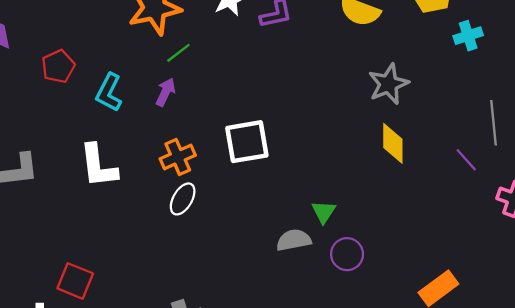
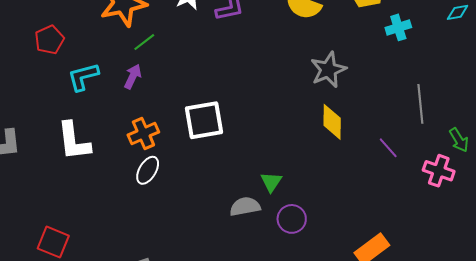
red pentagon: (58, 66) -> (49, 40), moved
cyan L-shape: (109, 92) -> (83, 77), turned 48
purple line: (466, 160) -> (388, 148), moved

